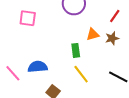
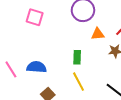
orange triangle: (93, 34) -> (98, 34), moved

